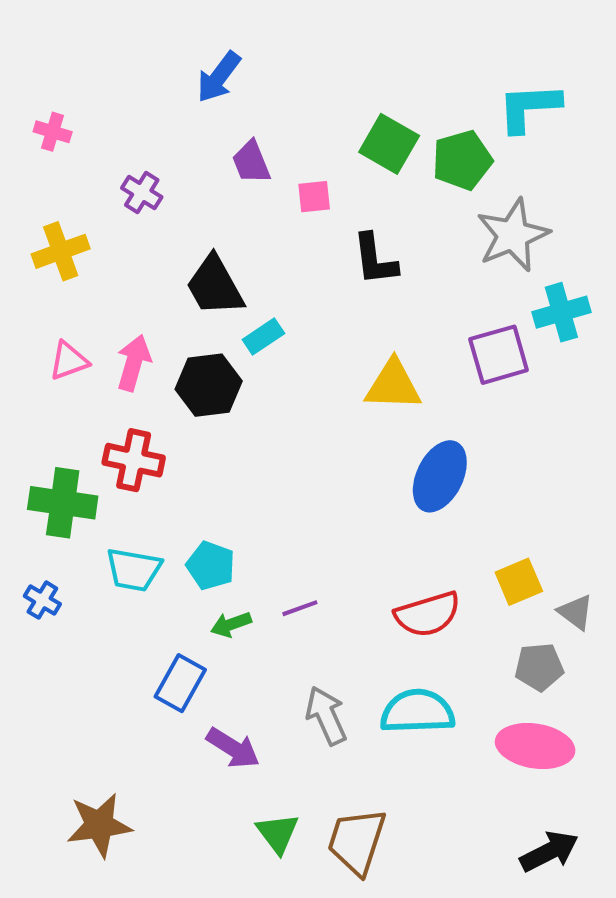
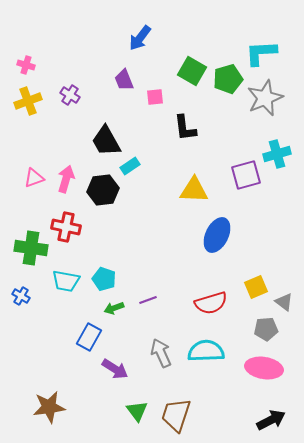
blue arrow: (219, 77) -> (140, 38), moved
gray star: (513, 235) -> (265, 98), moved
yellow cross: (61, 251) -> (28, 101), moved

